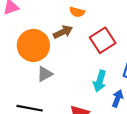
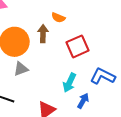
brown arrow: (63, 32) -> (43, 34), turned -72

